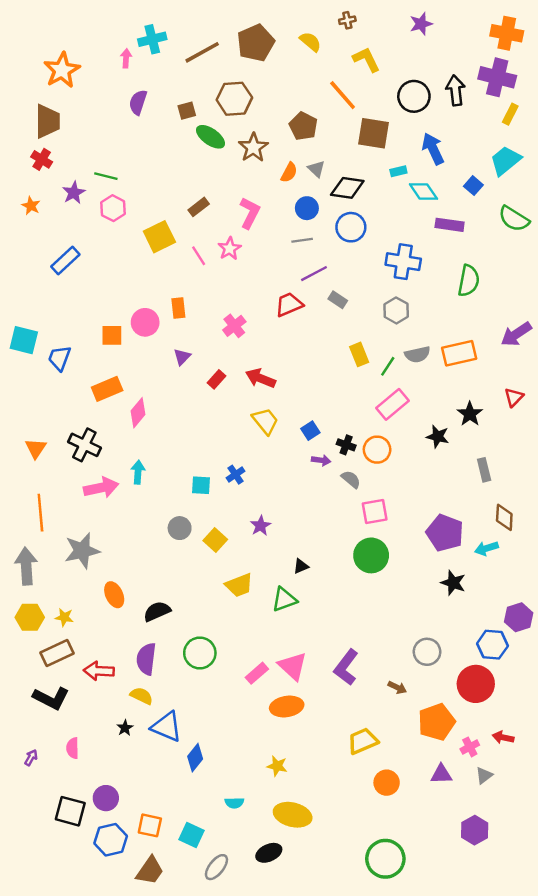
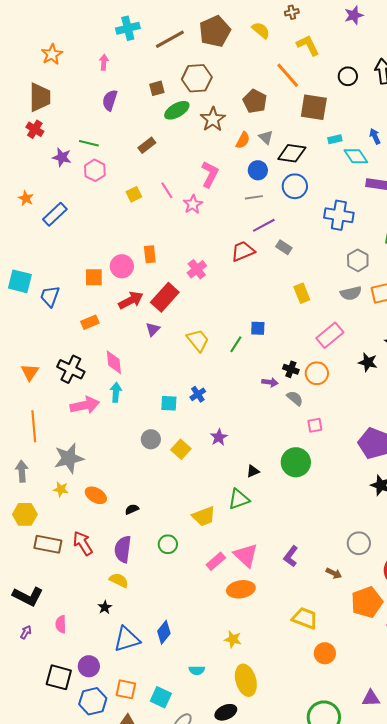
pink arrow: (126, 58) -> (104, 62), moved
orange star: (62, 70) -> (52, 54), size x0.7
black circle: (414, 96) -> (348, 76), size x0.7
purple semicircle: (138, 102) -> (110, 100), moved
green ellipse: (211, 137) -> (177, 110), turned -65
blue arrow: (433, 149) -> (375, 136), moved, size x0.6
purple star: (74, 193) -> (62, 157), turned -30
orange star: (31, 206) -> (26, 198), moved
brown rectangle: (199, 207) -> (147, 145), moved
yellow square: (159, 237) -> (134, 194), size x0.6
pink line: (199, 256) -> (167, 190), moved
gray hexagon: (396, 310) -> (358, 260), moved
purple triangle: (182, 357) -> (153, 329), moved
green line: (388, 366) -> (236, 344), moved
red arrow: (260, 378) -> (131, 300), moved, turned 130
red rectangle: (216, 379) -> (165, 297), moved, size x1.8
orange rectangle: (107, 389) -> (90, 322), size x0.7
pink diamond: (138, 413) -> (114, 362), moved, turned -45
yellow trapezoid: (265, 421) -> (198, 340), moved
blue square: (310, 431) -> (258, 328), moved, turned 35
pink square: (375, 511) -> (315, 425), size x0.7
green circle: (371, 555) -> (296, 462), moved
gray arrow: (26, 566) -> (22, 471), size x0.7
yellow trapezoid: (239, 585) -> (204, 516), moved
orange ellipse: (114, 595) -> (96, 495), turned -35
black semicircle: (157, 611) -> (132, 509), size x0.6
yellow star: (64, 617) -> (61, 489), moved
brown rectangle: (57, 653) -> (48, 544), turned 36
green circle: (200, 653) -> (168, 544), size x0.7
purple L-shape: (346, 667) -> (291, 556), size x0.7
red arrow: (99, 671) -> (83, 543), moved, turned 55
black L-shape: (51, 698) -> (28, 596), moved
blue triangle: (167, 727) -> (127, 639), moved, turned -40
yellow trapezoid: (363, 741) -> (305, 618), turned 44
purple triangle: (441, 774) -> (371, 698), moved
yellow ellipse: (293, 815) -> (246, 680), turned 60

